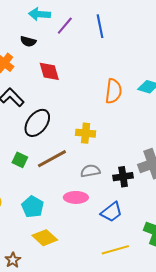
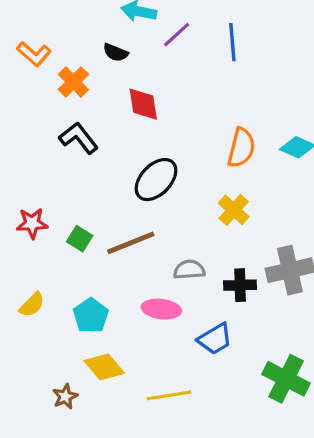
black ellipse: (37, 123) -> (156, 180), moved
yellow cross: (86, 133) -> (234, 210), moved, turned 30
yellow line: (115, 250) -> (169, 395), moved
brown star: (13, 260) -> (65, 396), moved

